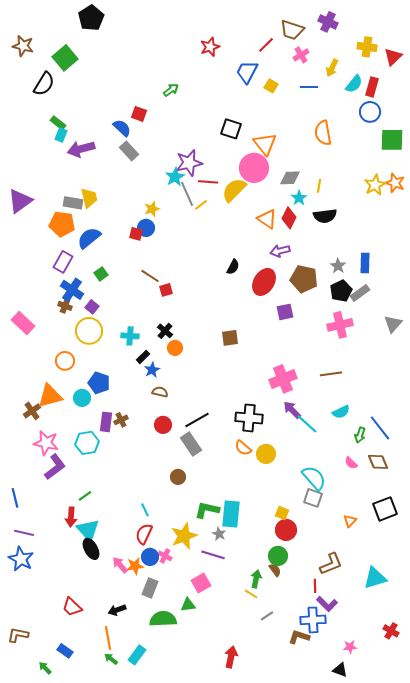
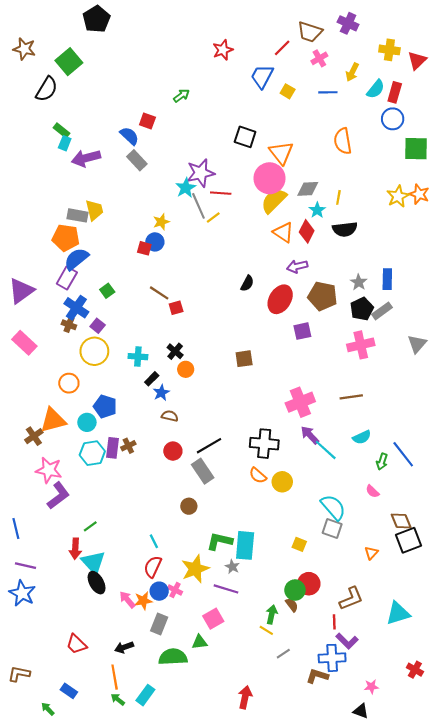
yellow semicircle: (234, 190) -> (274, 201), moved
purple triangle: (20, 201) -> (21, 291), moved
blue semicircle: (89, 238) -> (76, 259), moved
cyan hexagon: (87, 443) -> (92, 453), moved
brown diamond: (378, 462) -> (401, 521), moved
red circle: (286, 530) -> (309, 584), moved

